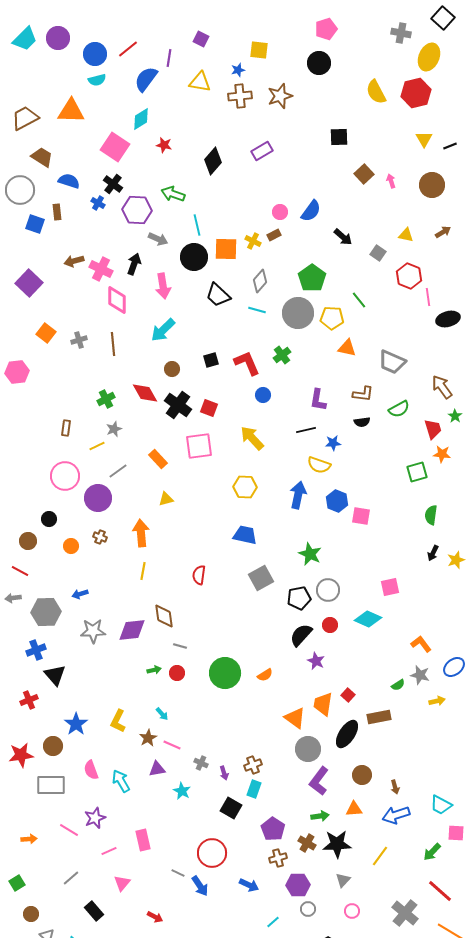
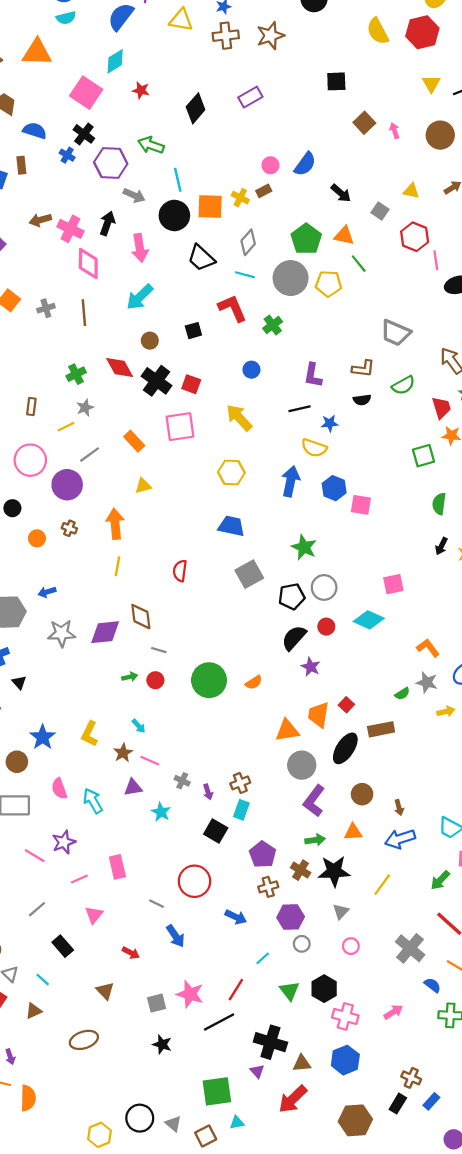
orange triangle: (347, 348) -> (344, 236), moved
red L-shape: (247, 363) -> (232, 308), moved
black triangle: (55, 675) -> (19, 682), size x0.6
orange triangle: (295, 718) -> (287, 730), turned -45
blue arrow: (200, 886) -> (176, 936), moved

